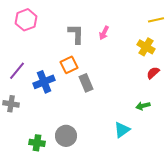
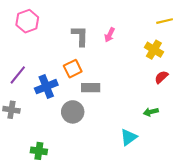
gray rectangle: (86, 83) -> (91, 88), turned -66
gray circle: (66, 136) -> (73, 112), moved

